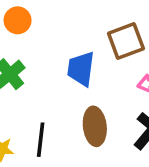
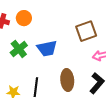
blue trapezoid: (81, 69) -> (47, 48), moved, turned -110

